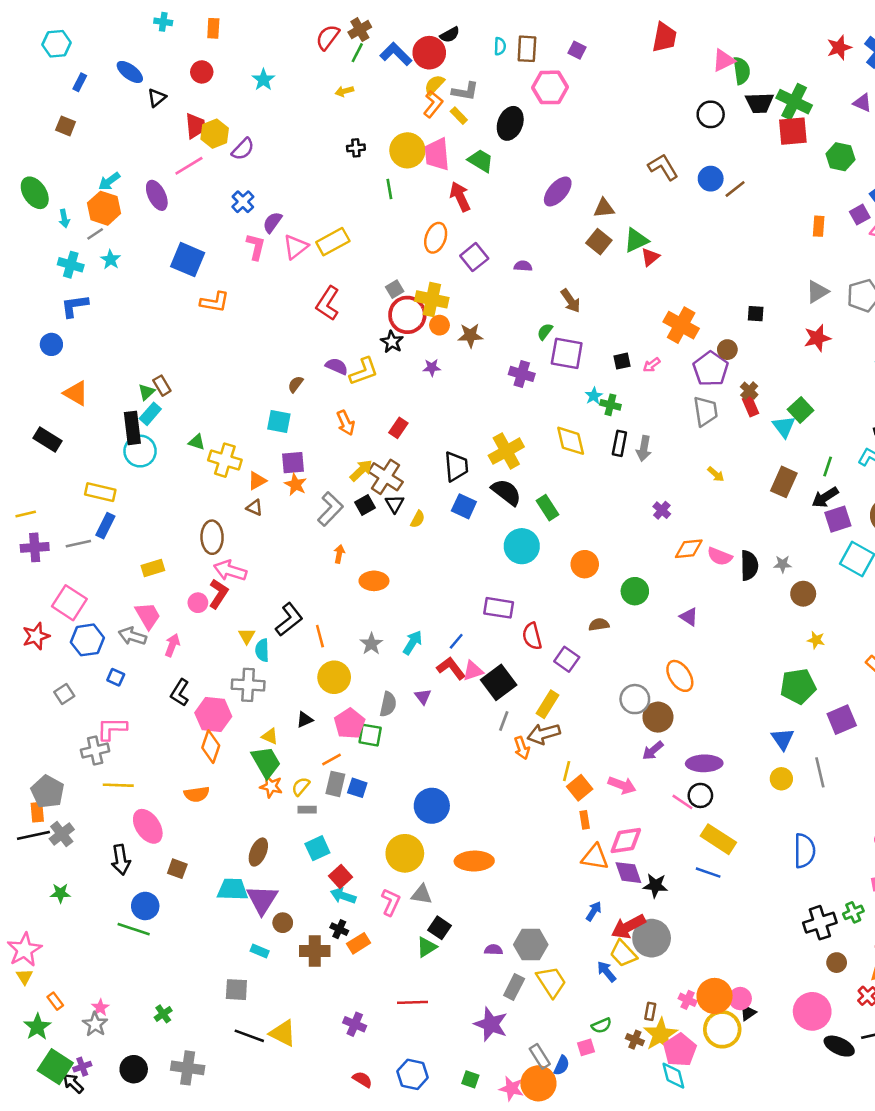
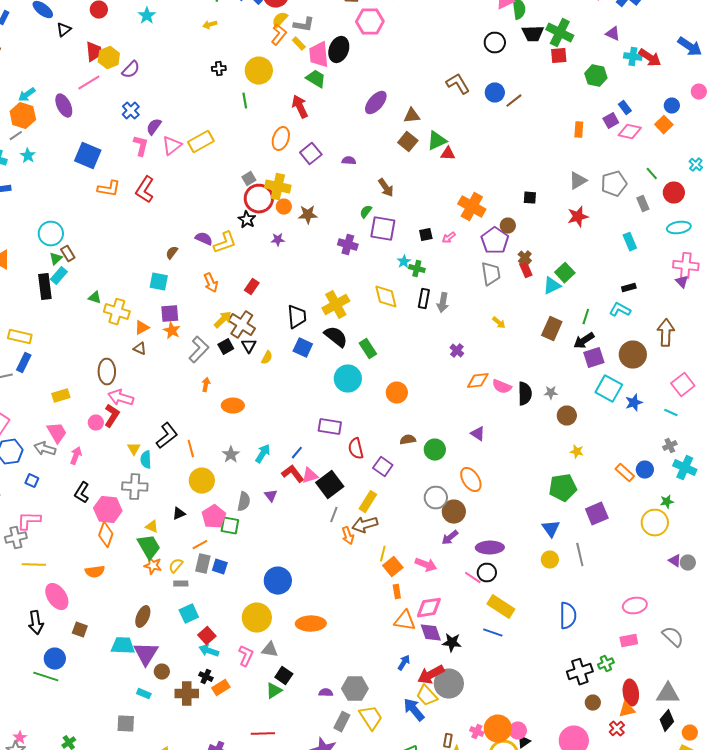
red square: (793, 131) -> (559, 56), size x0.7
pink trapezoid: (437, 154) -> (319, 55), moved
red triangle: (650, 257) -> (448, 154), turned 42
red L-shape: (328, 303) -> (145, 190), moved
cyan triangle: (784, 427) -> (552, 286), turned 42
cyan circle: (140, 451) -> (51, 234), moved
green circle: (635, 591) -> (435, 450), moved
blue arrow: (607, 972) -> (414, 710), size x1.4

